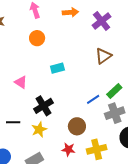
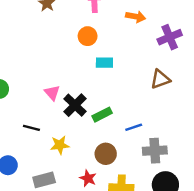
cyan rectangle: (57, 68) -> (104, 63), moved
pink triangle: (21, 82) -> (52, 93), moved
green rectangle: (114, 91) -> (102, 115), moved
black cross: (44, 106) -> (75, 105), moved, turned -30

